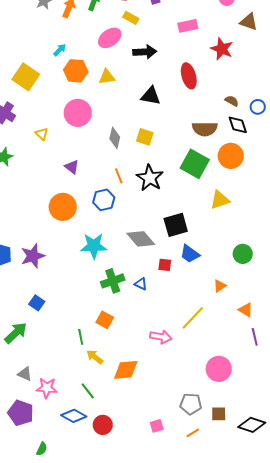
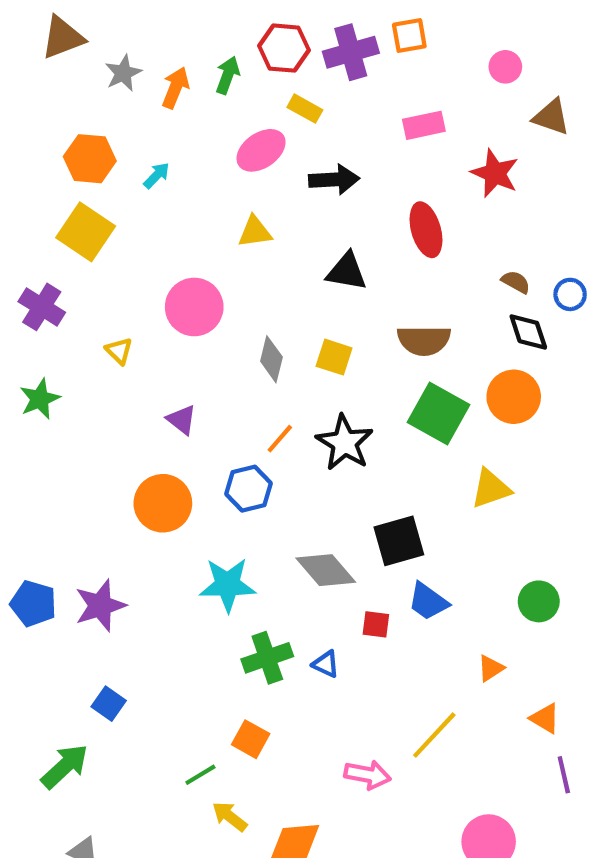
orange hexagon: (76, 71) -> (90, 159), moved
brown semicircle: (205, 129) -> (424, 340), moved
orange line: (119, 176) -> (280, 439), turned 63
green line: (81, 337) -> (200, 775), turned 70

